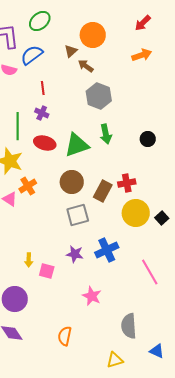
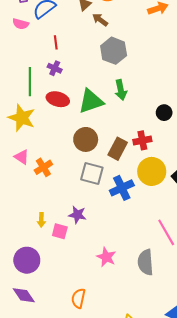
black circle: (148, 139) -> (164, 113), moved
orange cross: (28, 186) -> (43, 167), moved
gray square: (78, 215) -> (92, 173), turned 30
blue cross: (107, 250) -> (122, 188), moved
purple star: (75, 254) -> (77, 215), moved
gray semicircle: (129, 326) -> (146, 262), moved

